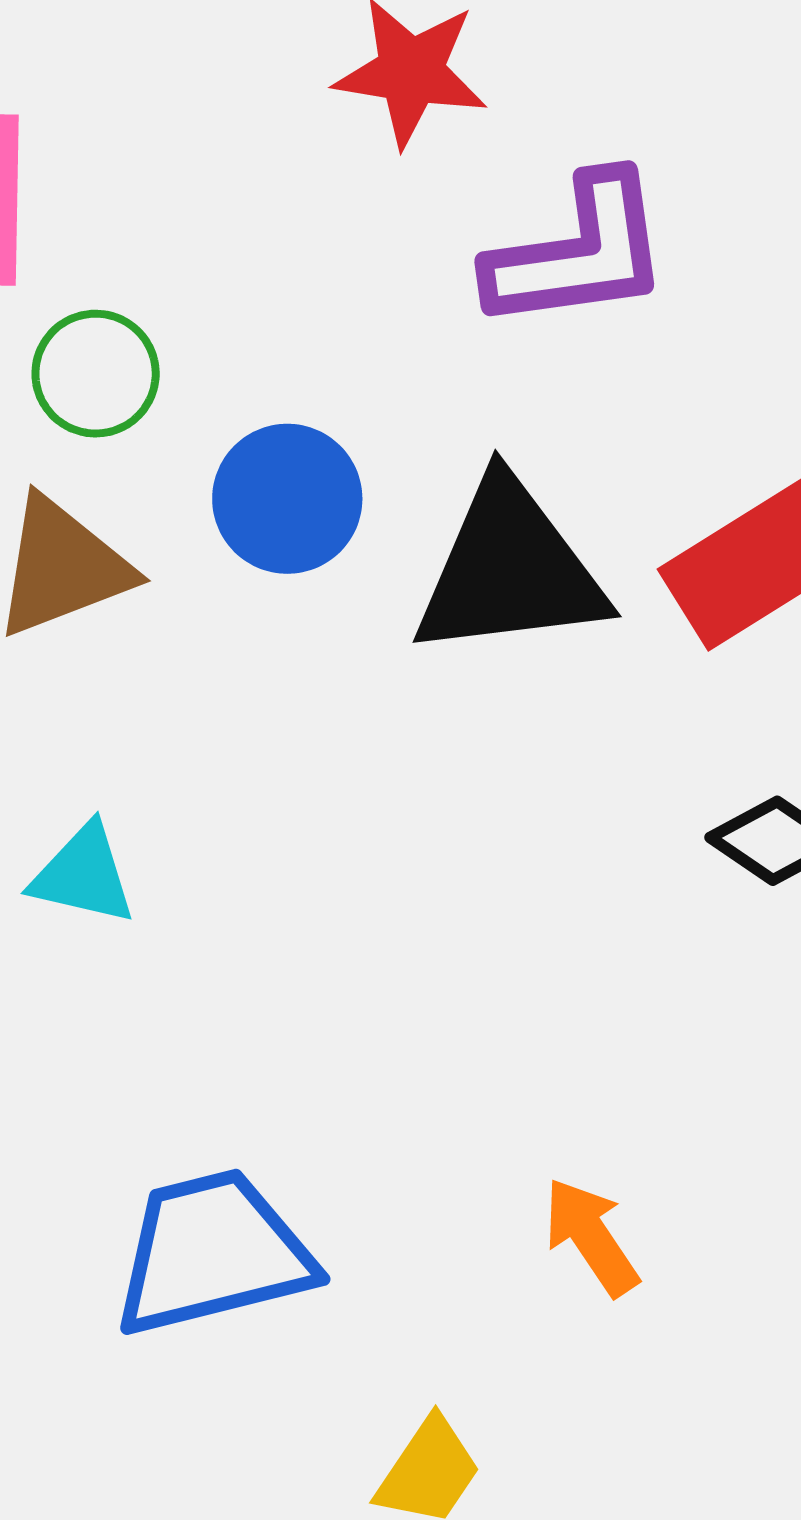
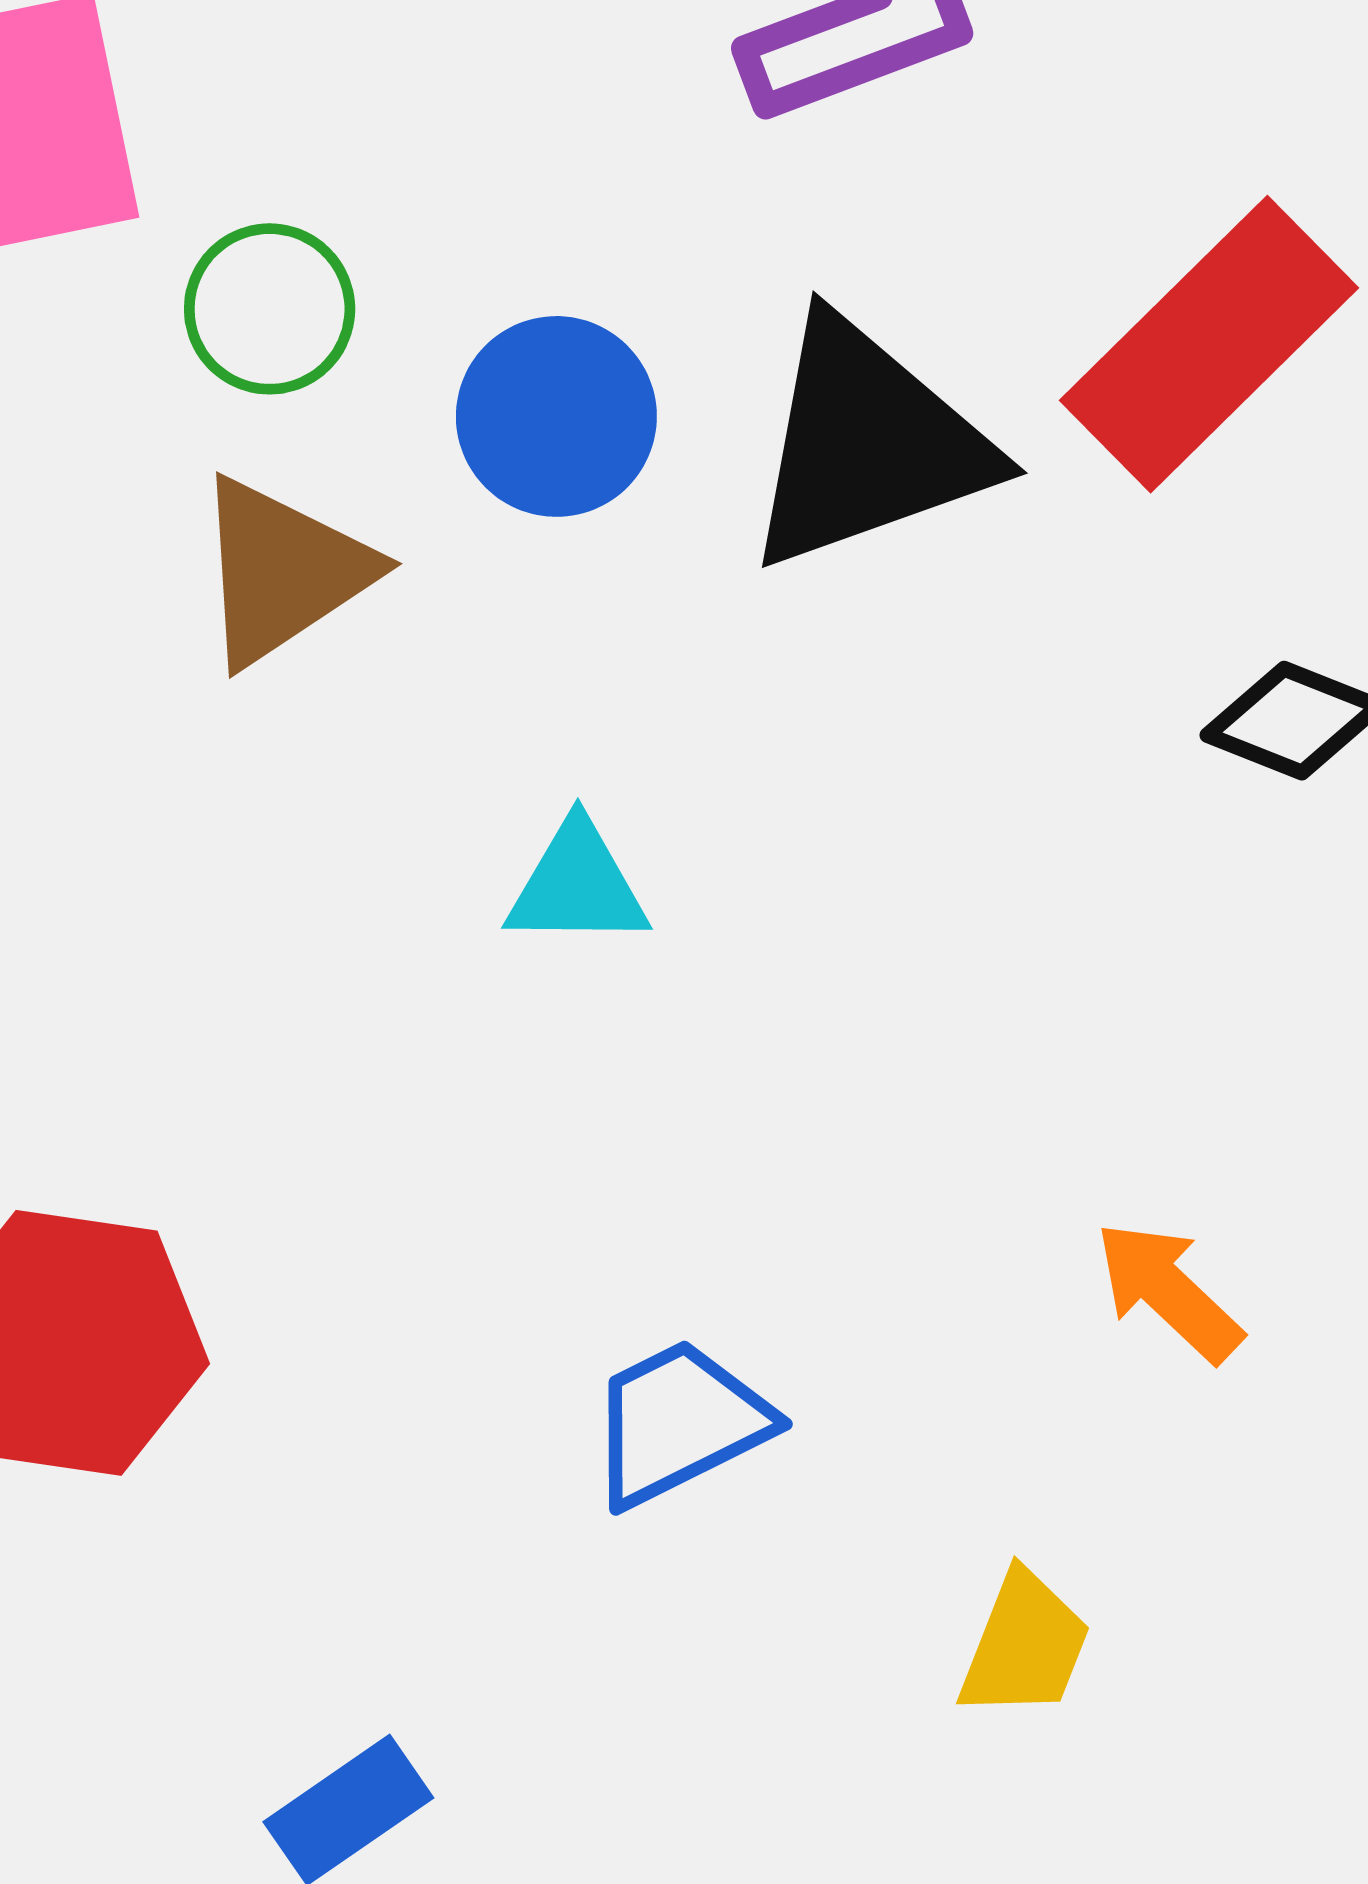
cyan triangle: (83, 875) -> (577, 885), moved
blue trapezoid: (213, 1253) -> (679, 1423), size x0.7

